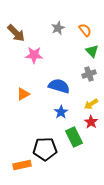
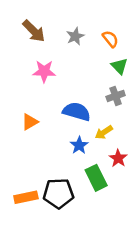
brown arrow: (16, 33) -> (34, 31), moved
yellow arrow: (91, 104) -> (104, 132), moved
orange rectangle: (22, 165) -> (26, 197), moved

